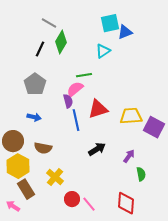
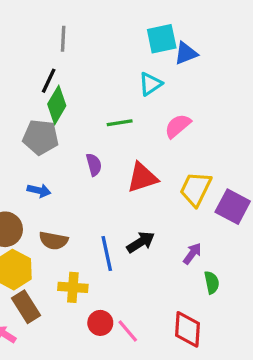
gray line: (49, 23) -> (63, 39), turned 63
green diamond: (61, 42) -> (57, 105), moved
gray pentagon: (35, 84) -> (41, 137), turned -30
pink semicircle: (75, 89) -> (178, 126), moved
yellow trapezoid: (131, 116) -> (196, 189), turned -60
blue line: (76, 120) -> (107, 253), moved
yellow cross: (55, 177) -> (73, 287), turned -36

